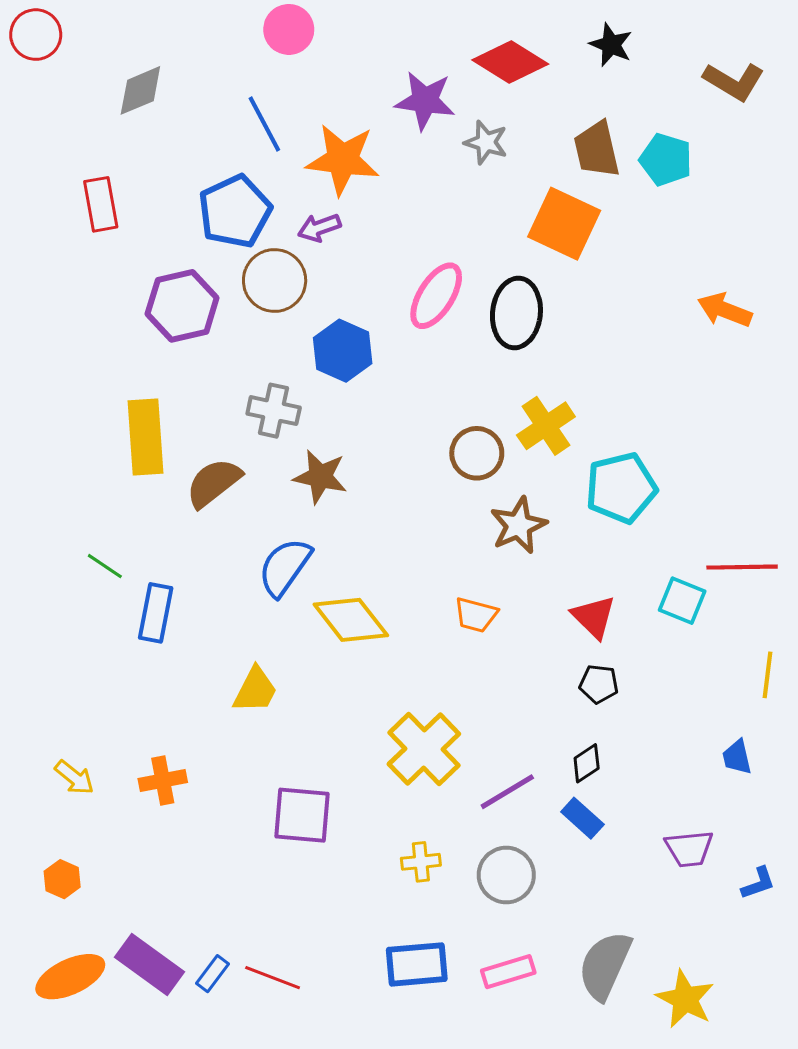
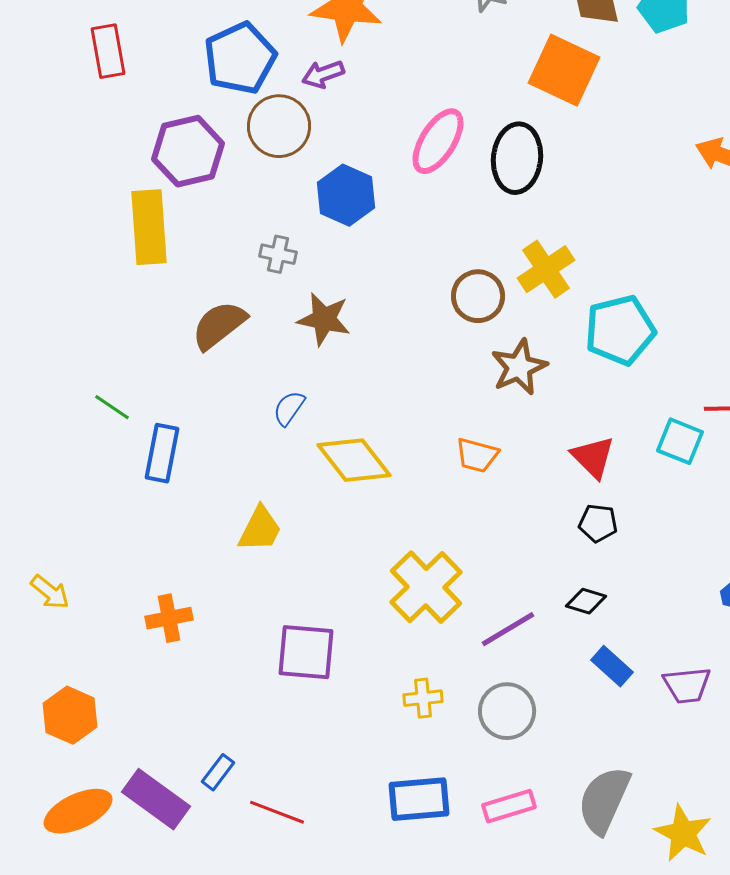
gray cross: (274, 411) -> (278, 254), size x0.7
yellow rectangle: (145, 437) -> (149, 227), moved
blue semicircle: (285, 567) -> (289, 408), size x0.6
black diamond: (587, 763) -> (586, 601), turned 51
yellow arrow: (74, 777) -> (50, 592), moved
blue rectangle: (582, 818) -> (612, 666), moved
orange hexagon: (62, 879) -> (70, 715), size x1.5
blue rectangle: (213, 974) -> (218, 772), moved

